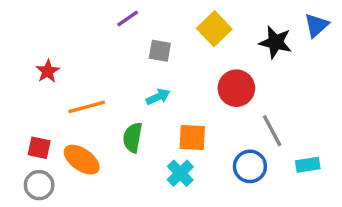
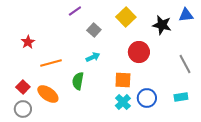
blue triangle: (316, 25) -> (186, 15), turned 35
gray square: (160, 51) -> (94, 30), turned 32
gray line: (272, 131) -> (185, 64), moved
orange square: (192, 138) -> (123, 80), moved
red square: (39, 148) -> (23, 87), turned 32
cyan cross: (180, 173) -> (123, 102), moved

